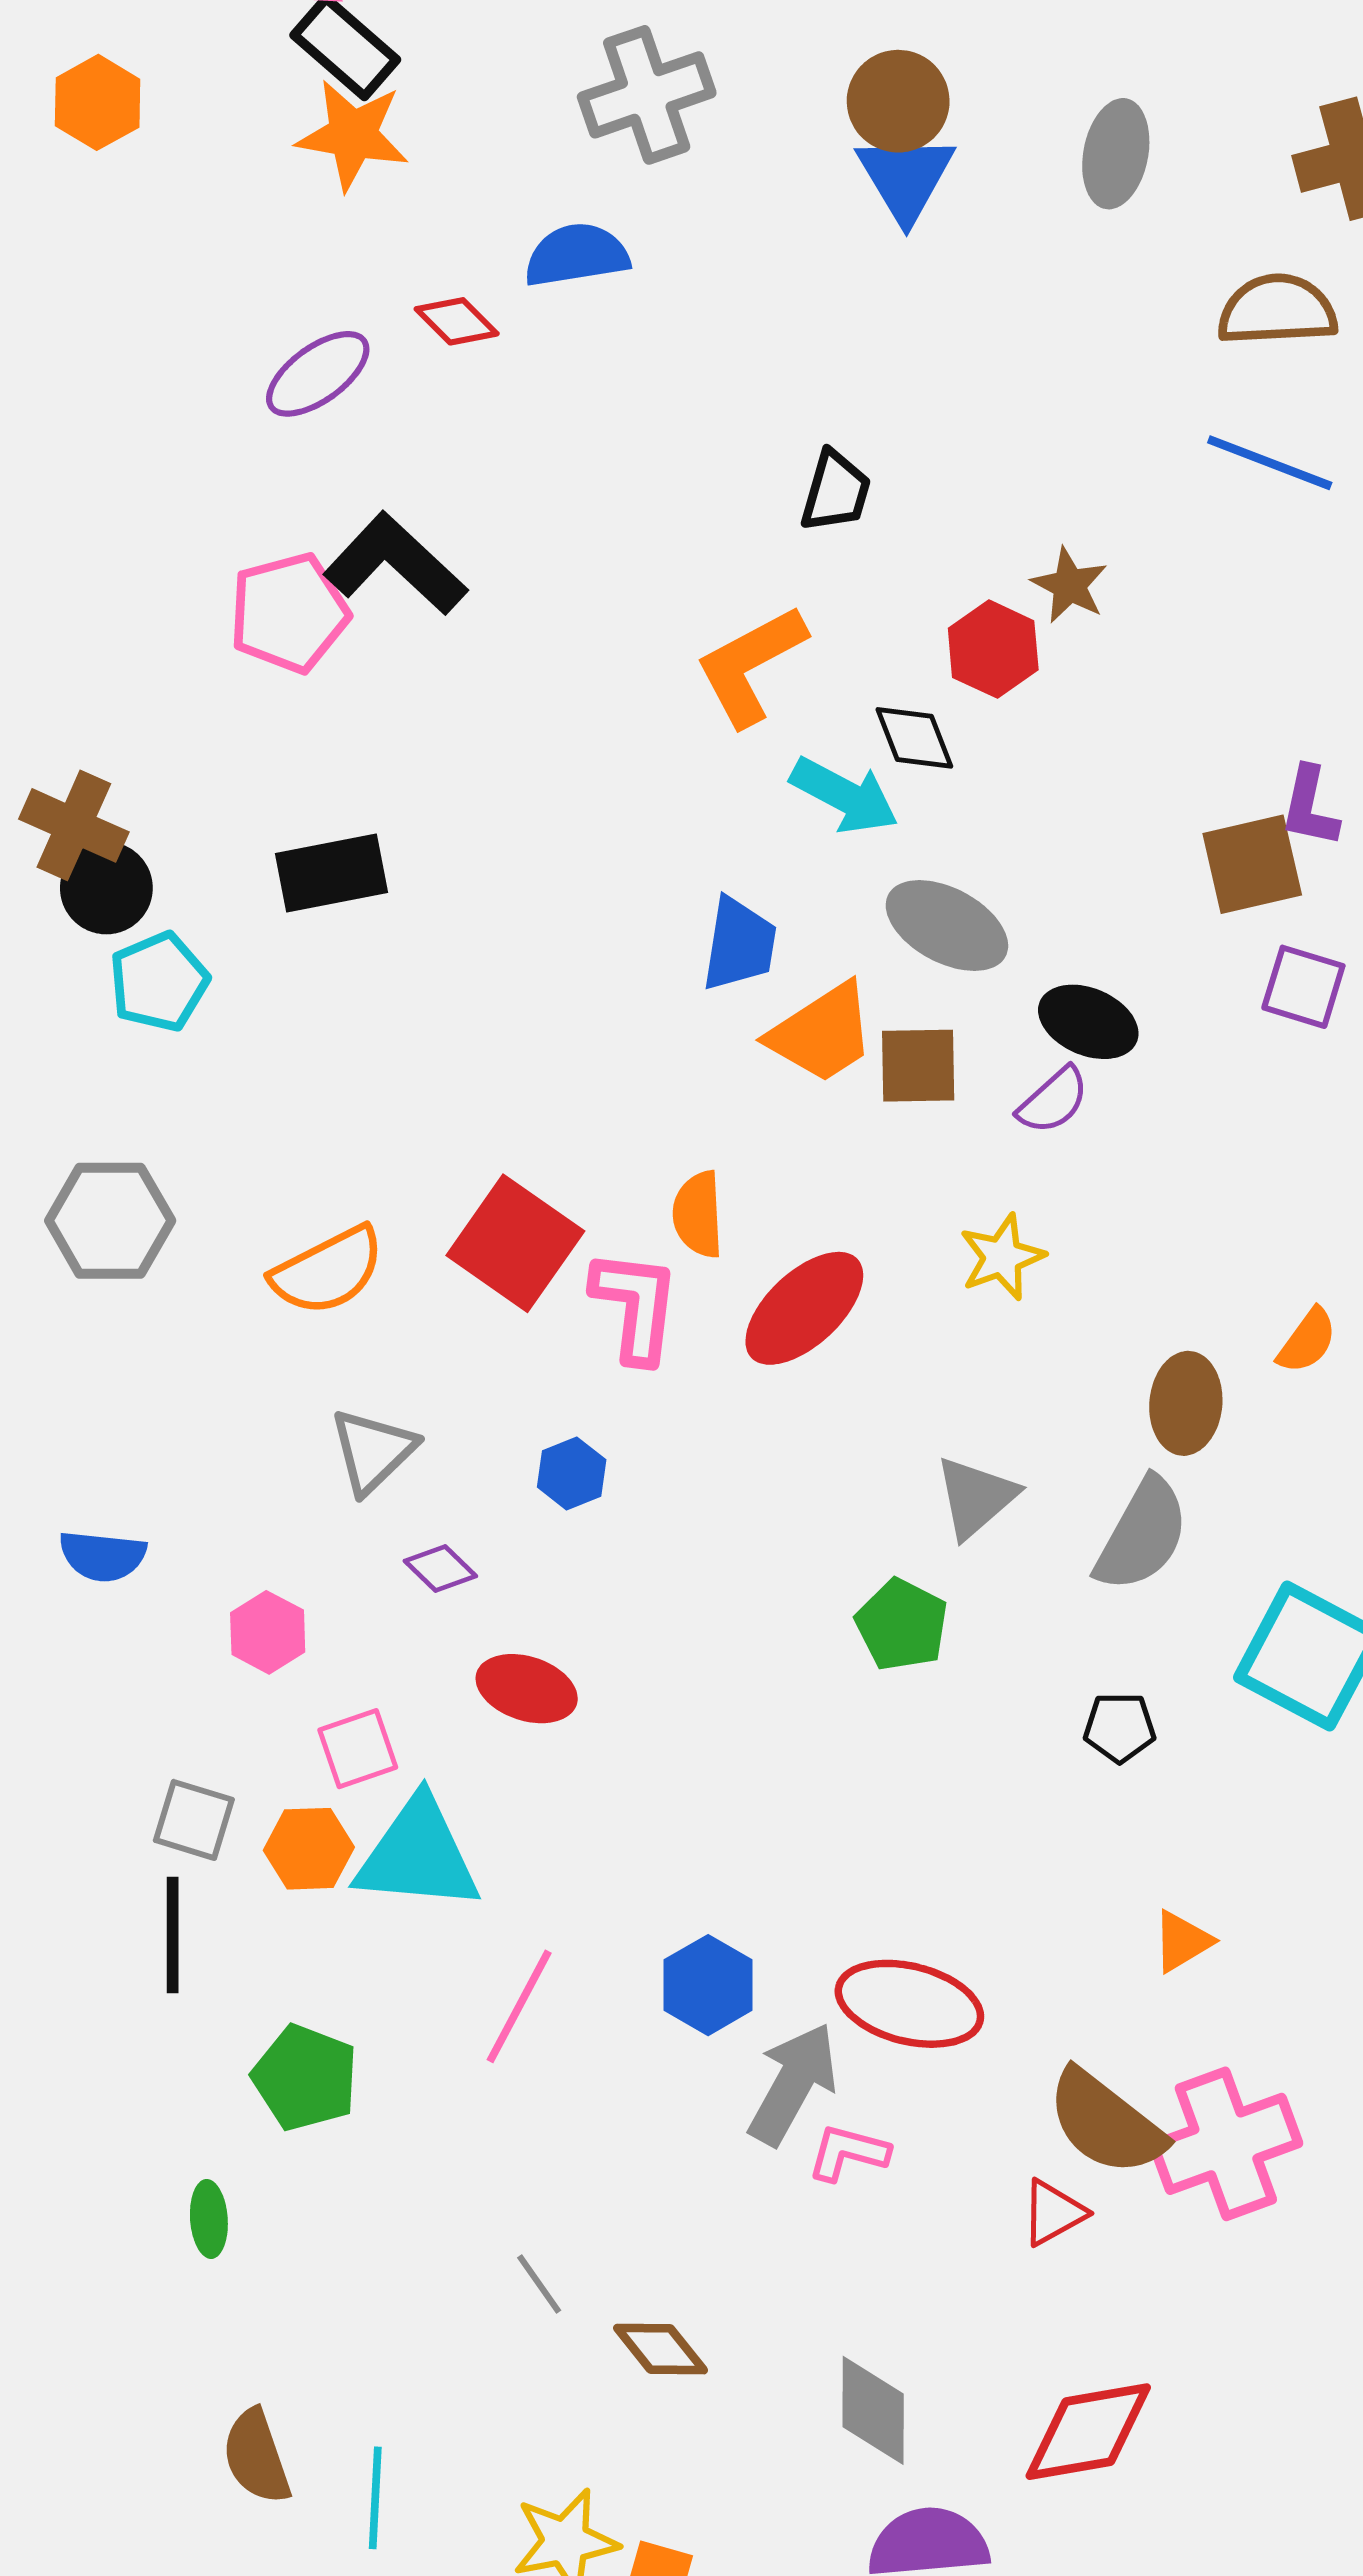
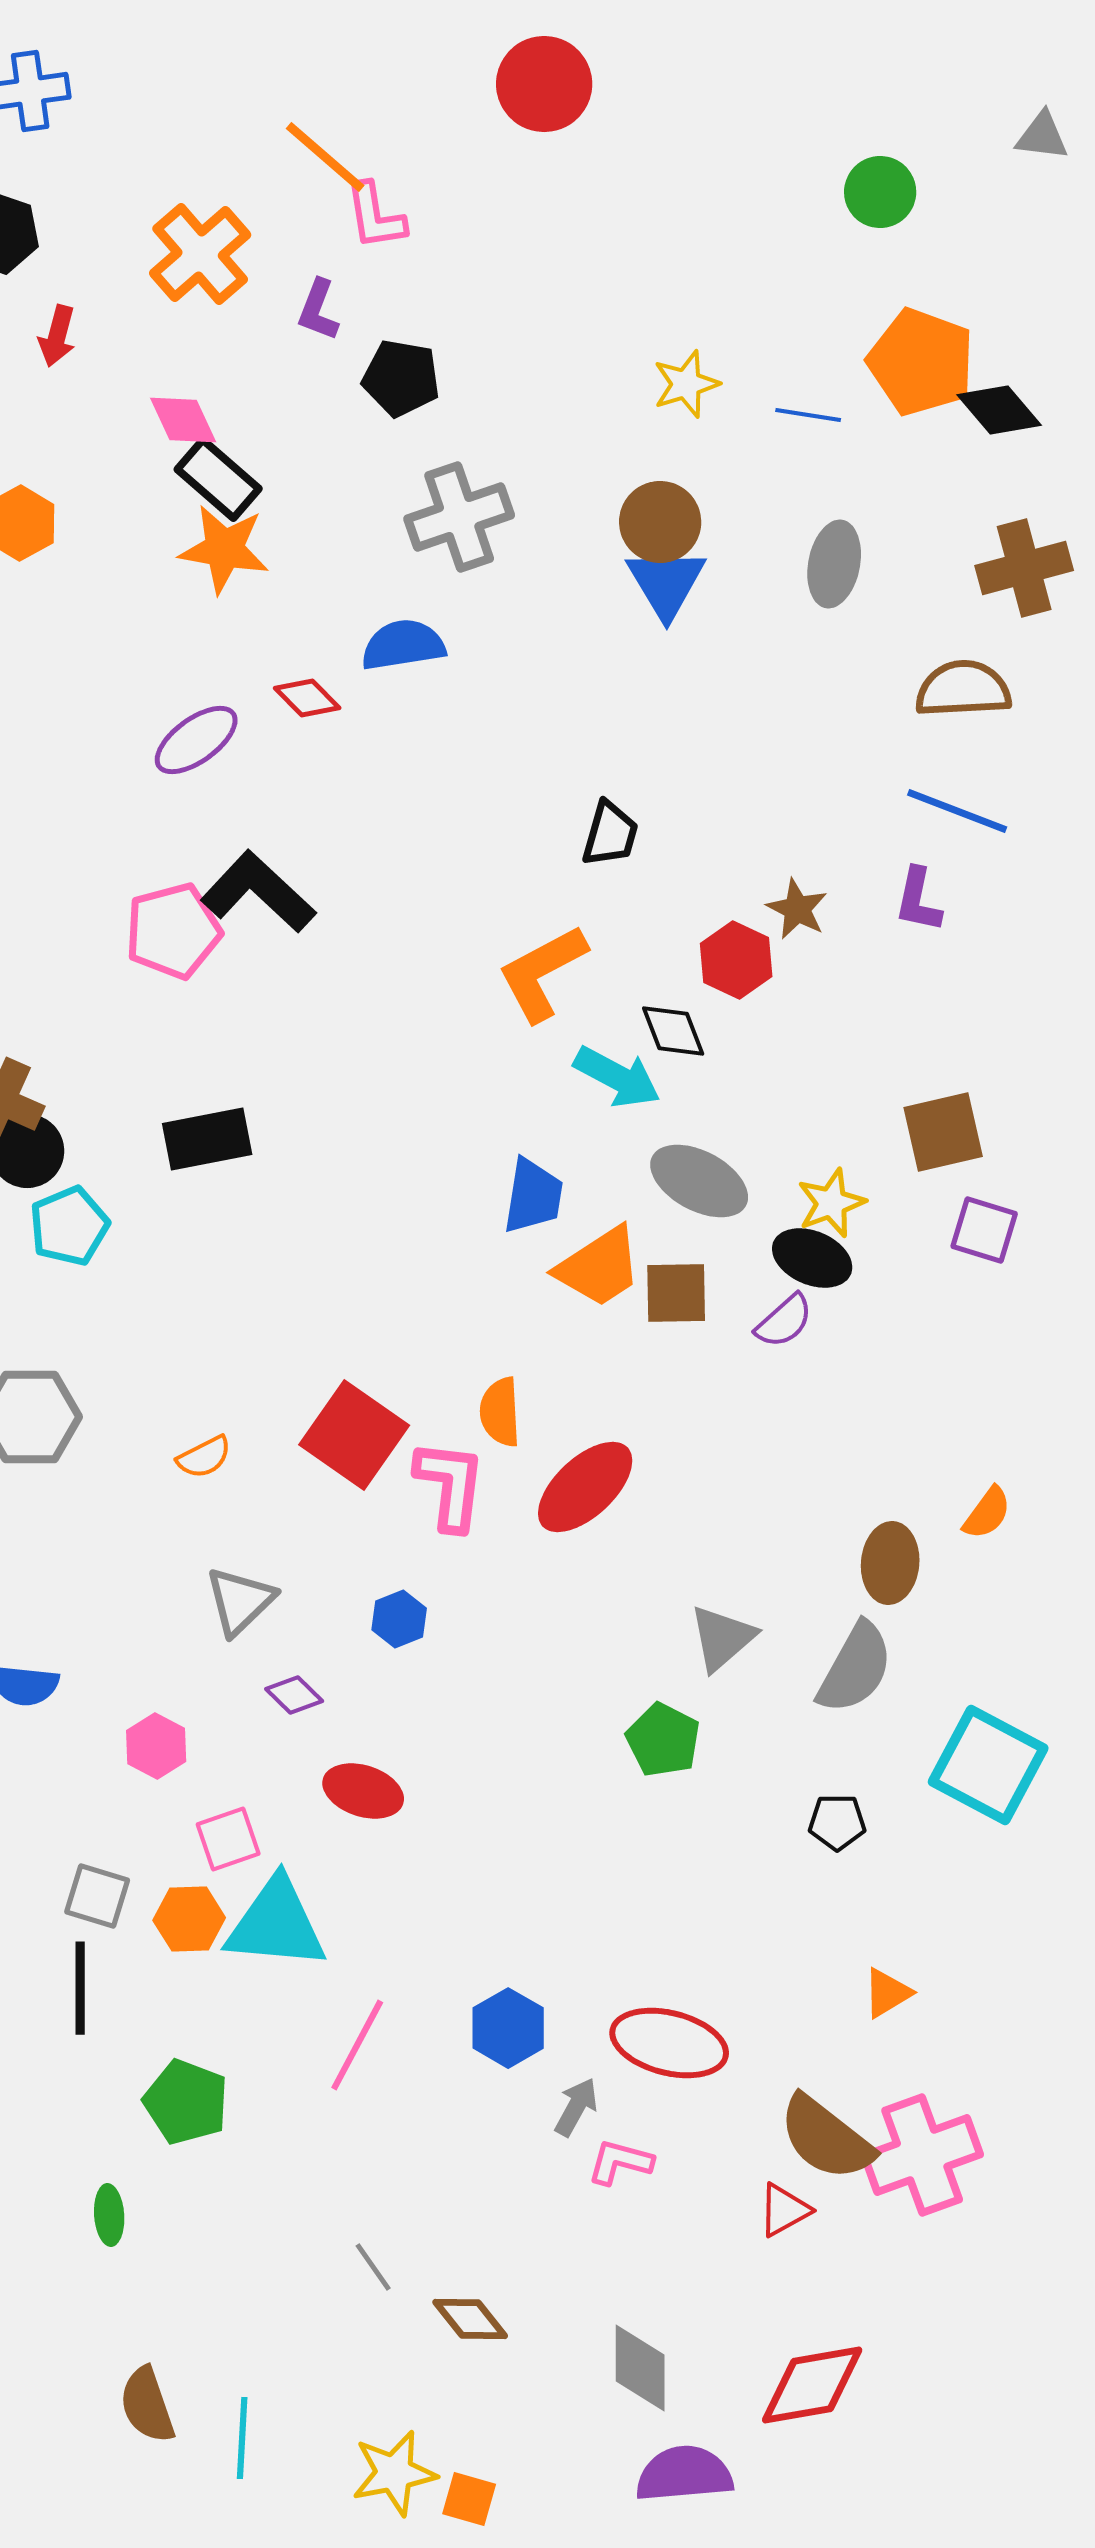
purple L-shape: (1310, 807) -> (918, 900), moved
yellow star: (1002, 1257) -> (831, 1203), moved
orange semicircle: (328, 1271) -> (204, 1457), size x0.6
gray arrow: (793, 2084) -> (576, 2107), size x0.6

